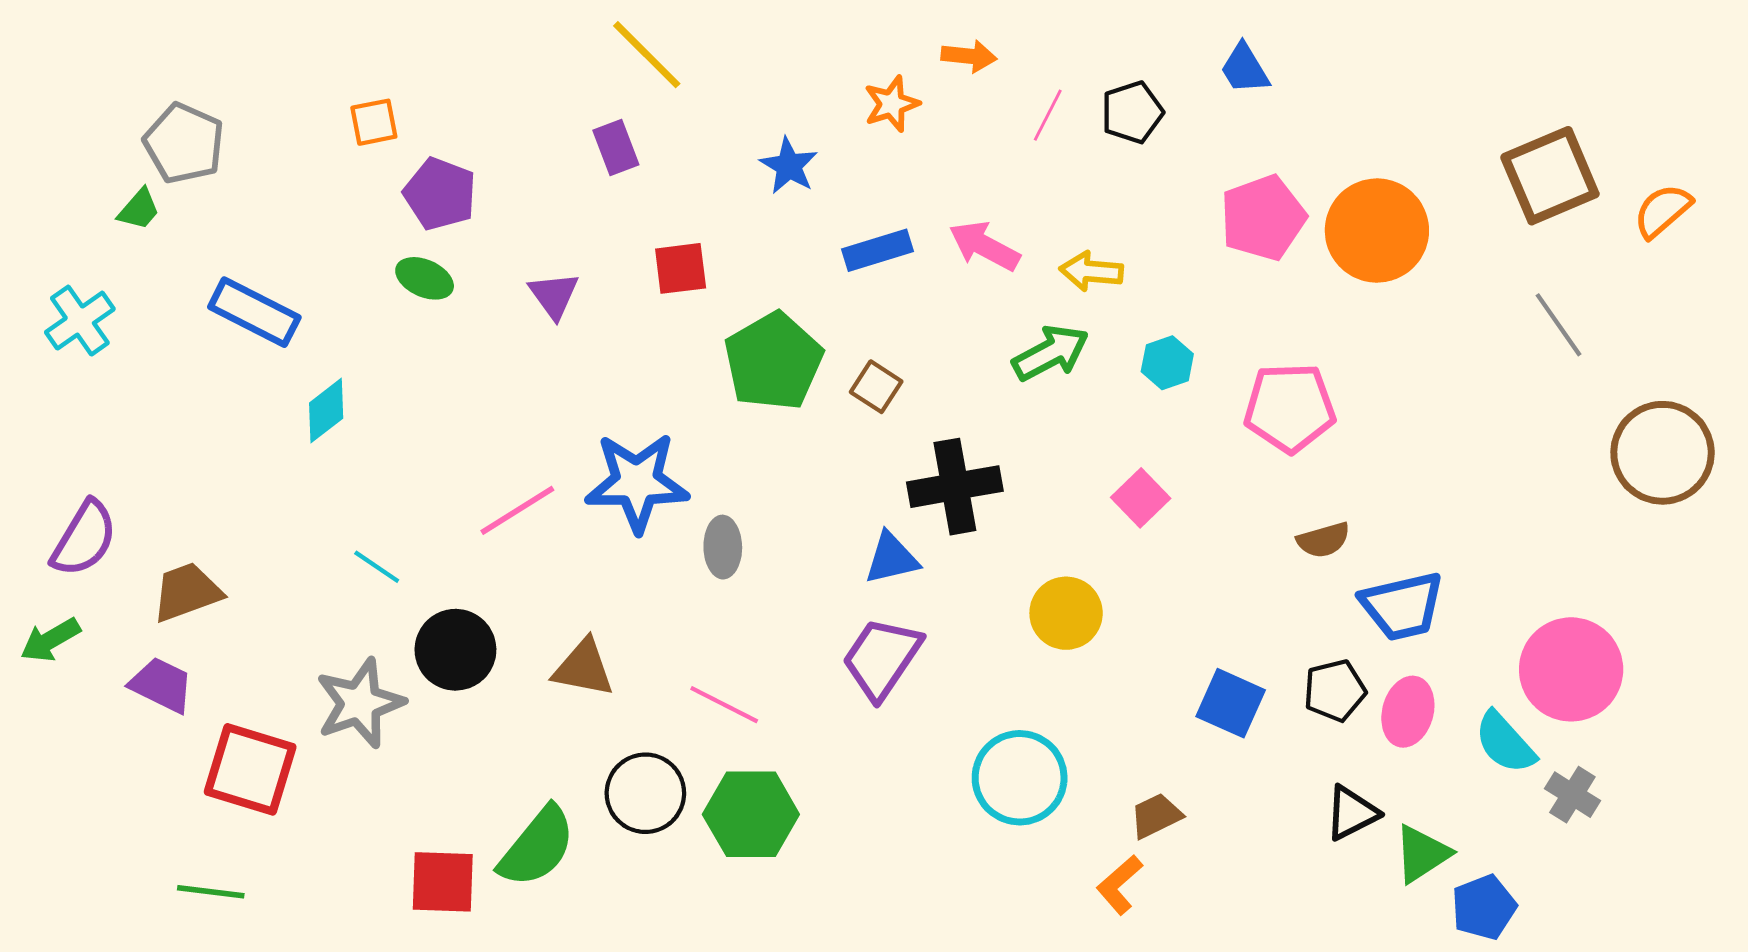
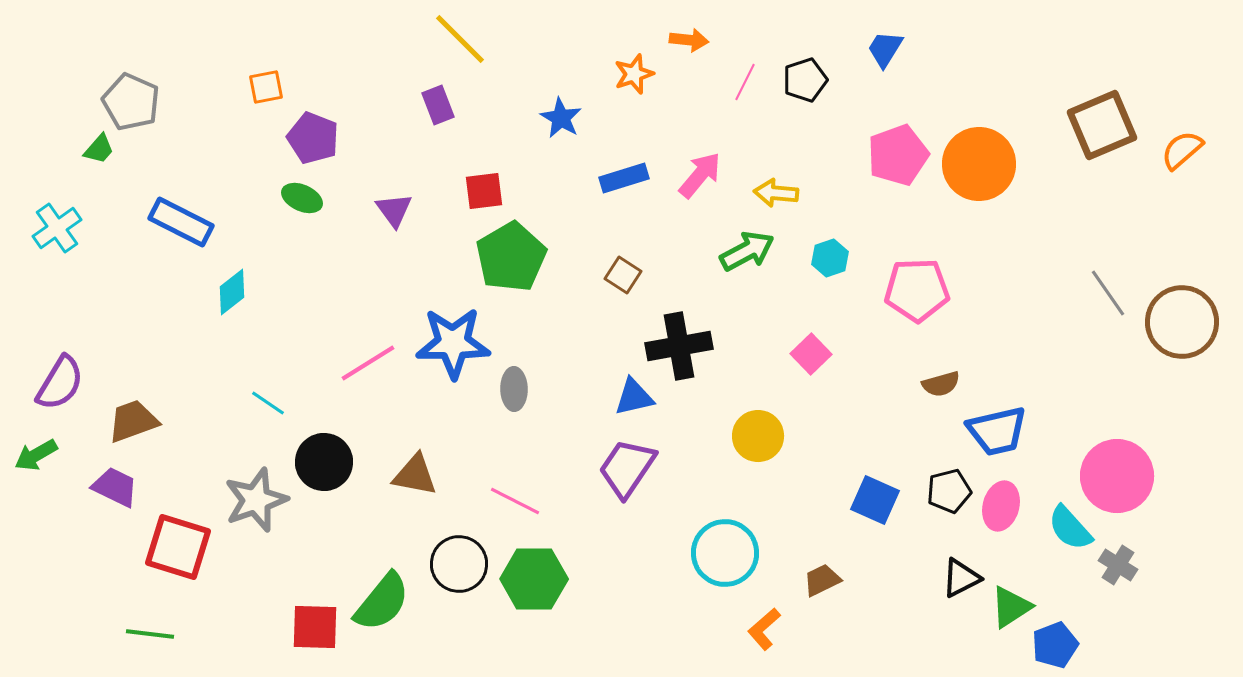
blue trapezoid: (1245, 69) -> (885, 49), turned 63
pink arrow: (984, 246) -> (700, 175), turned 102
gray line: (1558, 325) -> (1108, 293), moved
green pentagon: (773, 361) -> (511, 257), moved
orange L-shape: (1119, 885) -> (764, 629), moved

